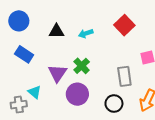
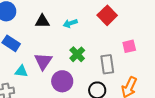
green cross: (82, 66) -> (77, 54), moved
cyan triangle: (34, 92) -> (21, 71), moved, turned -32

